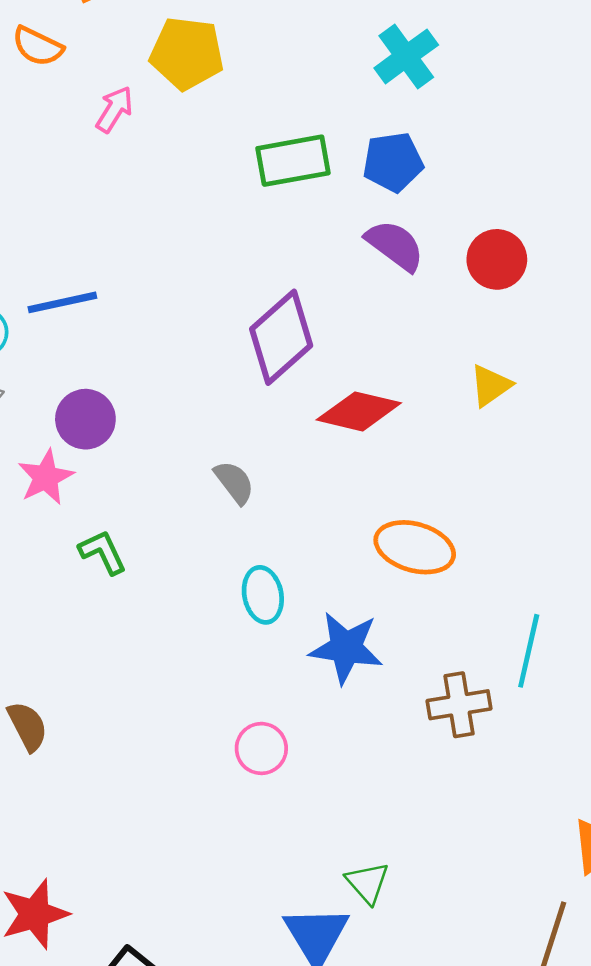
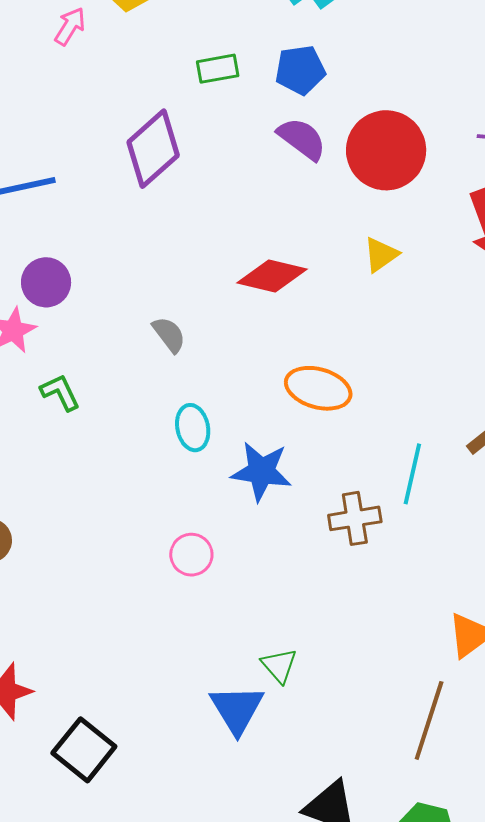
green rectangle: (293, 161) -> (218, 69), size x0.7
red circle: (497, 259) -> (386, 150), size x1.6
purple diamond: (281, 337) -> (153, 149), moved

